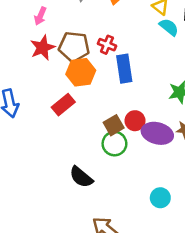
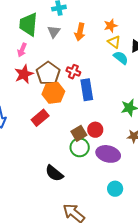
brown pentagon: (74, 47) -> (48, 73), turned 30
purple ellipse: (157, 133) -> (108, 154), moved

